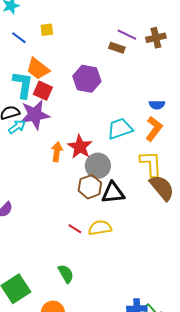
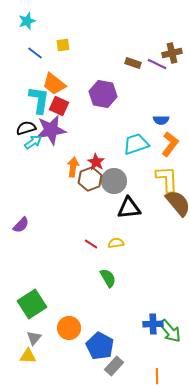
purple line: (127, 35) -> (157, 64), moved
blue semicircle: (157, 105) -> (161, 120), moved
red star: (80, 147) -> (96, 162), size x0.7
brown hexagon: (90, 187) -> (90, 179), moved
yellow semicircle: (100, 228) -> (116, 243), size x0.7
green semicircle: (66, 274) -> (108, 278), moved

